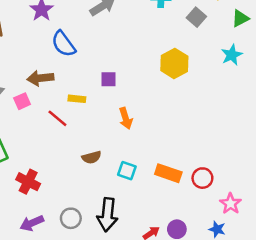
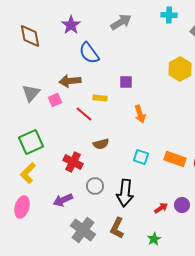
brown semicircle: (92, 157) -> (101, 144), moved
red cross: (28, 182) -> (73, 162), moved
gray circle: (71, 218) -> (95, 186), moved

